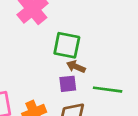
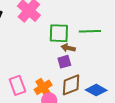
green line: (108, 90) -> (90, 31), moved

